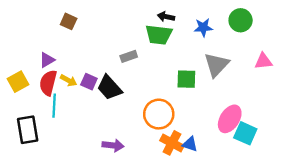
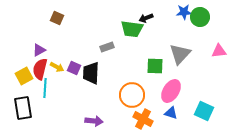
black arrow: (166, 17) -> (146, 18), moved, turned -32
blue star: (203, 27) -> (184, 12), moved
yellow square: (18, 82) -> (24, 76), moved
black trapezoid: (109, 88) -> (91, 73), turned 45
pink ellipse: (230, 119) -> (171, 91), moved
blue triangle: (190, 144) -> (171, 113), moved

